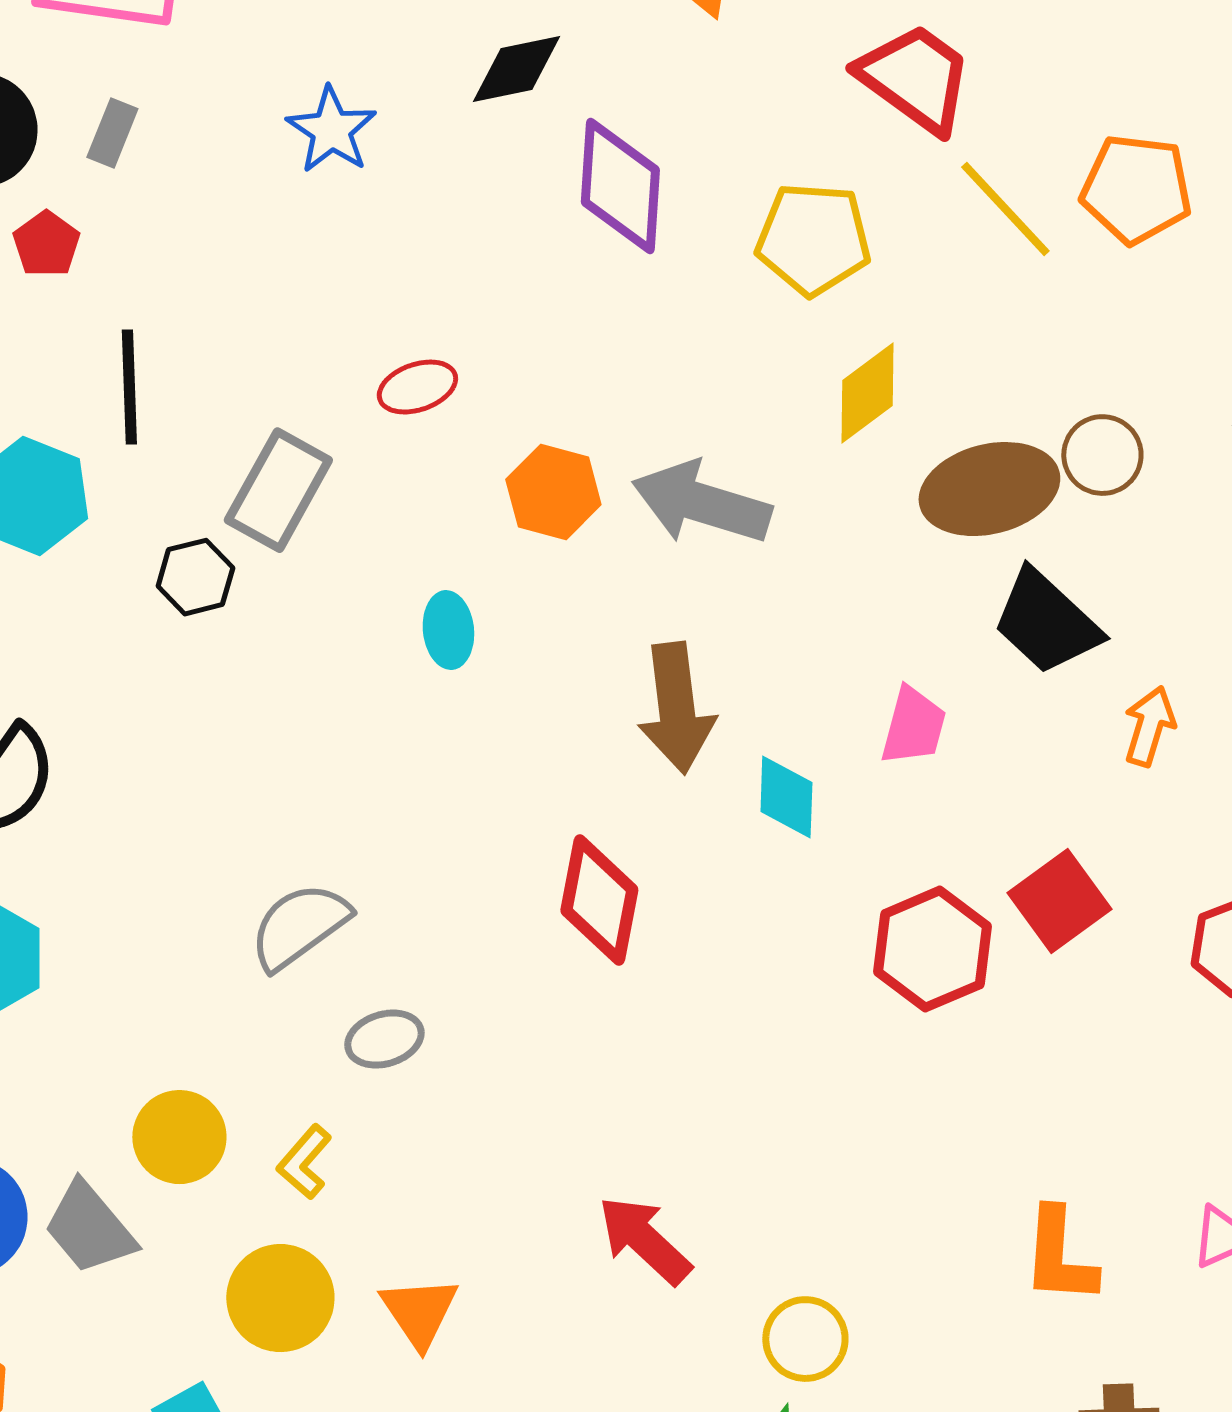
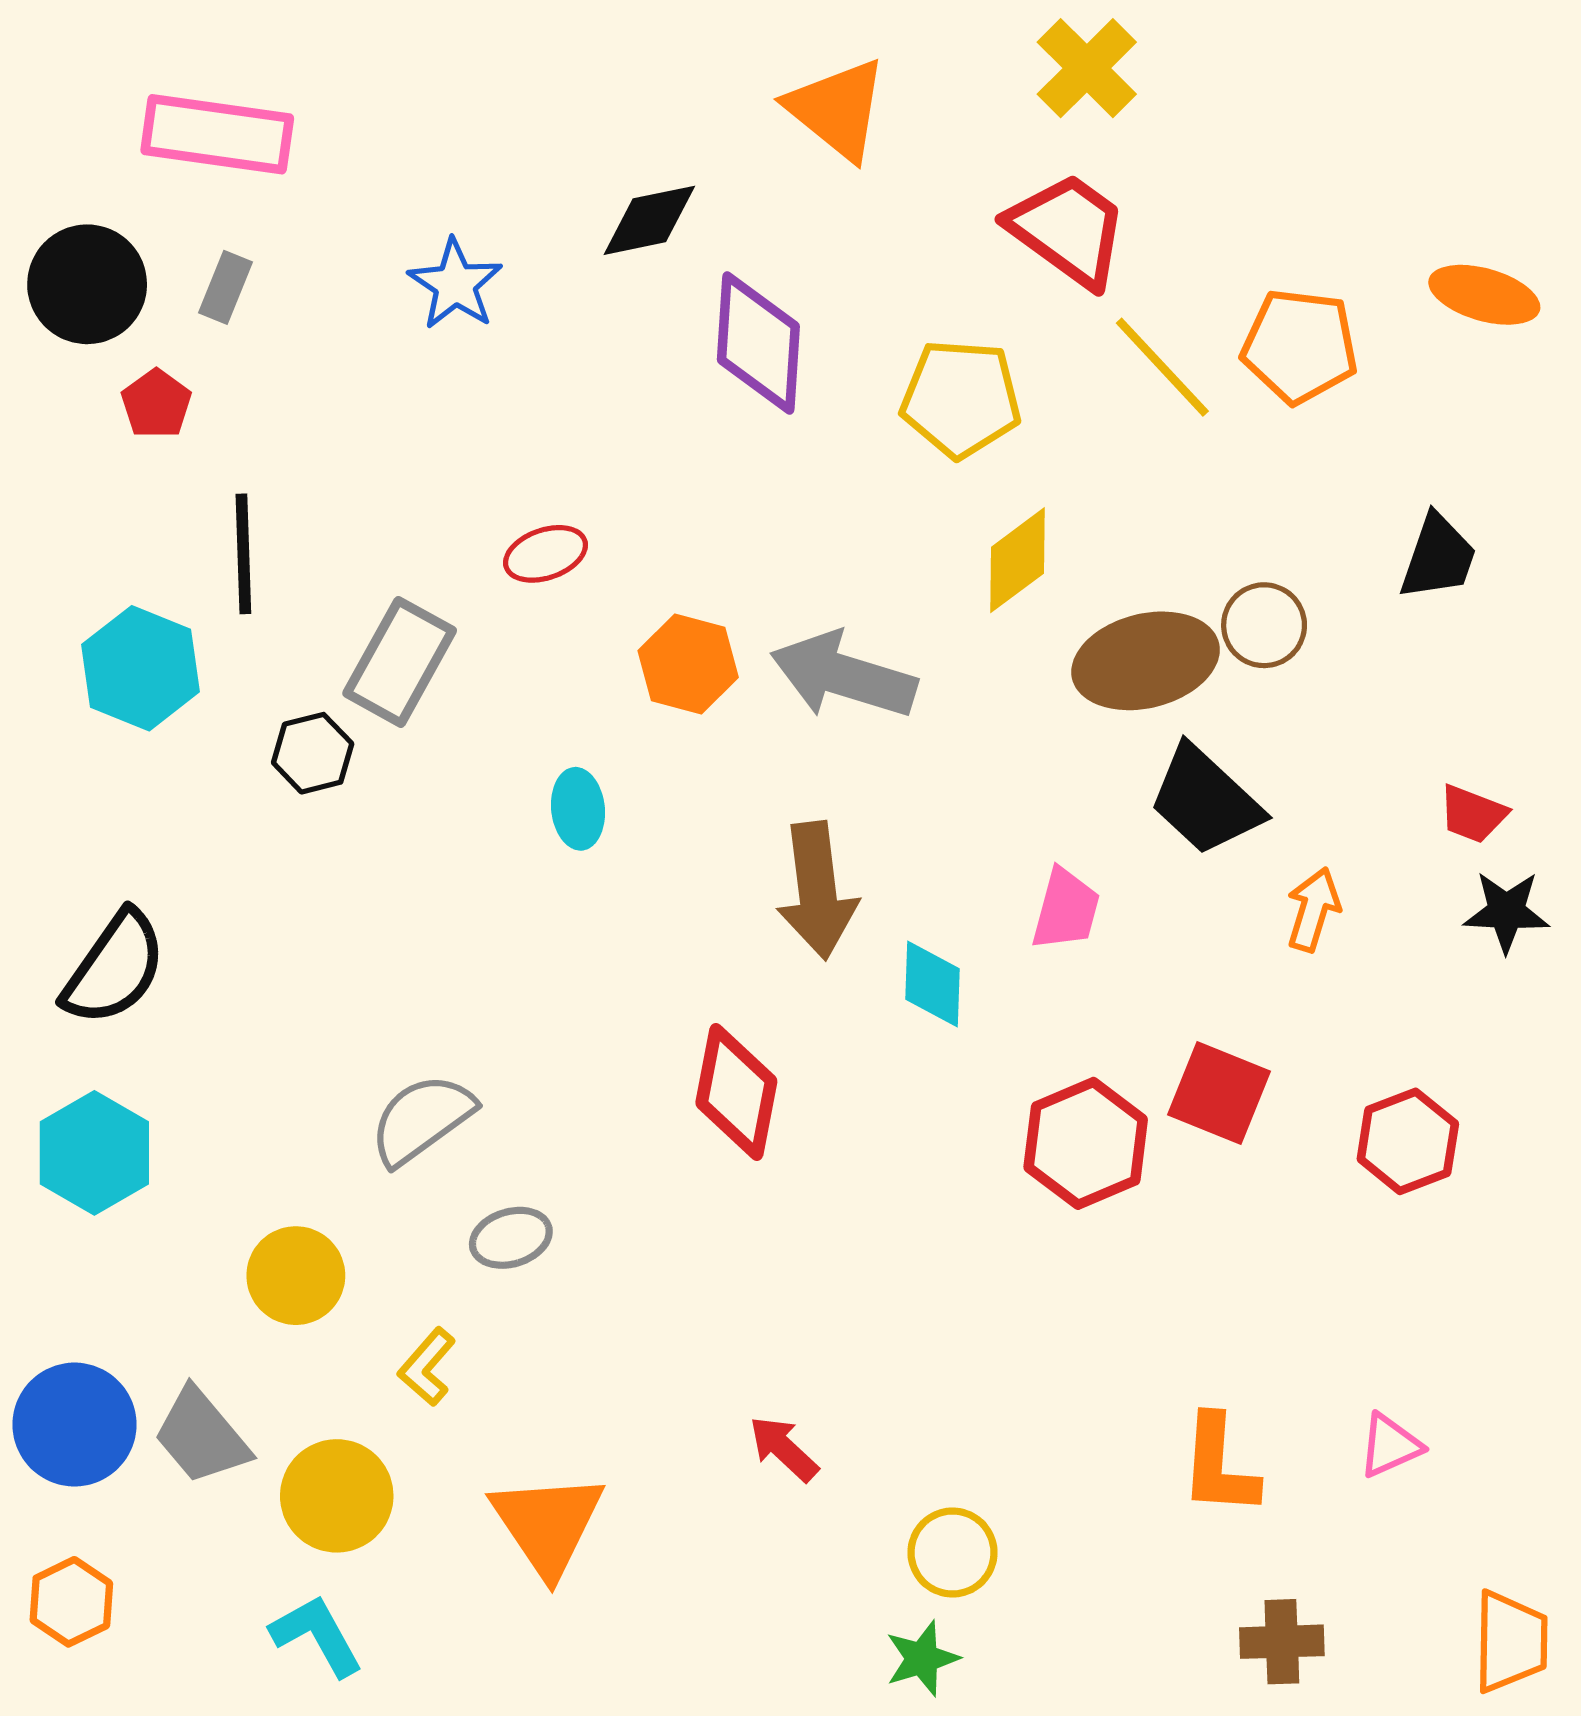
red square: (1059, 901) -> (1219, 1093), turned -32
yellow circle: (179, 1137) -> (296, 1276), moved
red arrow: (644, 1240) -> (784, 1449), size x0.7
yellow circle: (280, 1298) -> (337, 1496), moved
orange triangle: (419, 1312) -> (548, 1524), size x1.4

